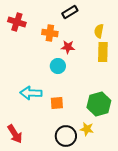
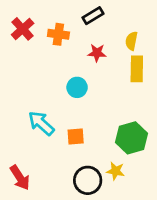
red cross: (17, 22) -> (23, 29), turned 30
orange cross: (50, 33) -> (58, 34), moved
red star: (68, 47) -> (97, 53), moved
cyan arrow: (31, 93) -> (41, 123), turned 40

